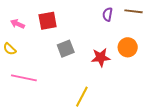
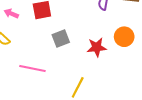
pink line: (24, 78) -> (32, 69), moved

